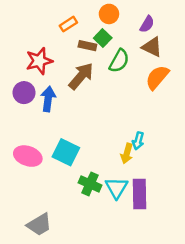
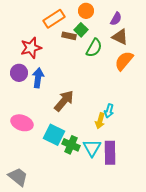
orange rectangle: (68, 24) -> (54, 19), size x1.5
brown arrow: (81, 76) -> (64, 101), moved
cyan square: (66, 152) -> (54, 135), moved
gray trapezoid: (39, 225) -> (18, 177), moved, turned -110

